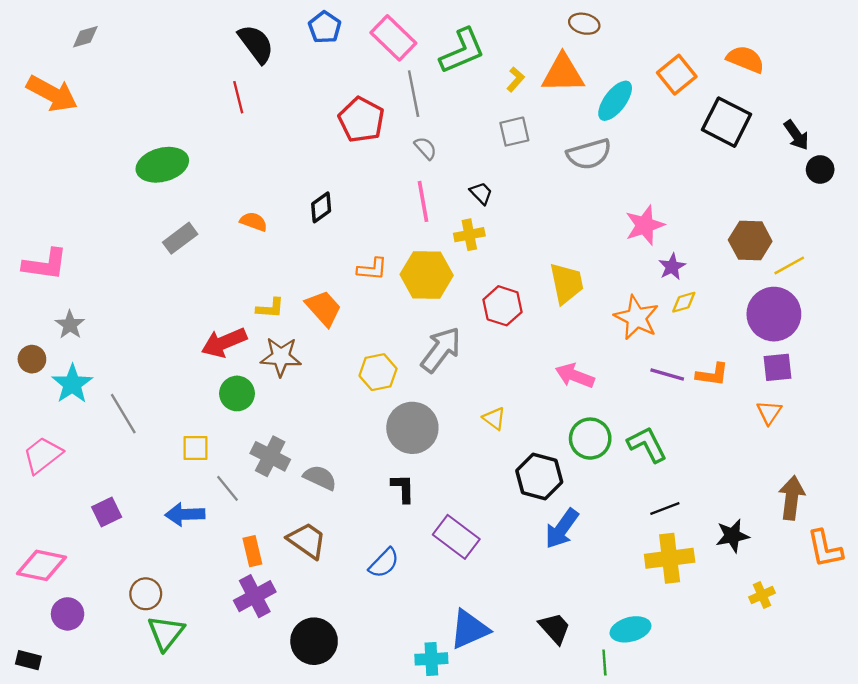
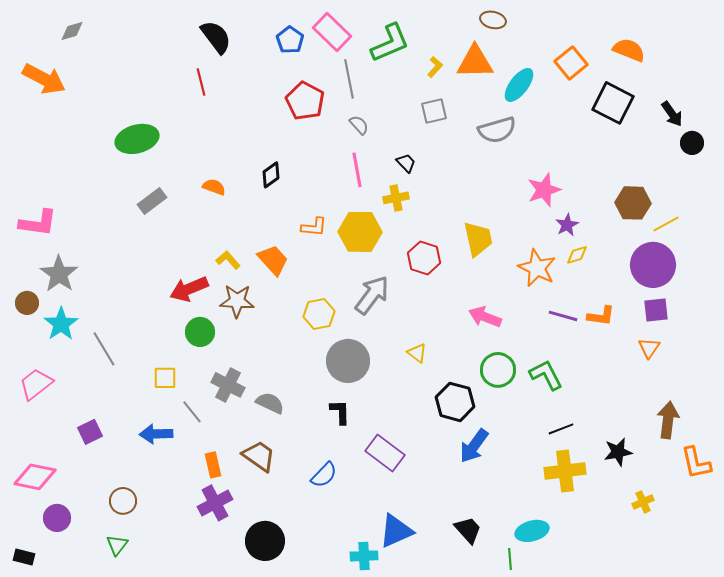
blue pentagon: (325, 27) -> (290, 40), moved
yellow L-shape: (270, 308) -> (228, 260), turned -135
gray star: (70, 325) -> (59, 274), size x1.5
green triangle: (166, 633) -> (117, 545), moved, size x0.7

